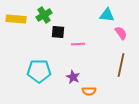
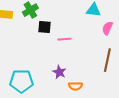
pink semicircle: (121, 33) -> (107, 28), turned -120
cyan pentagon: (39, 71) -> (21, 81), moved

